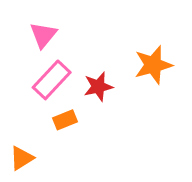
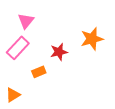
pink rectangle: (52, 80) -> (18, 48), moved

